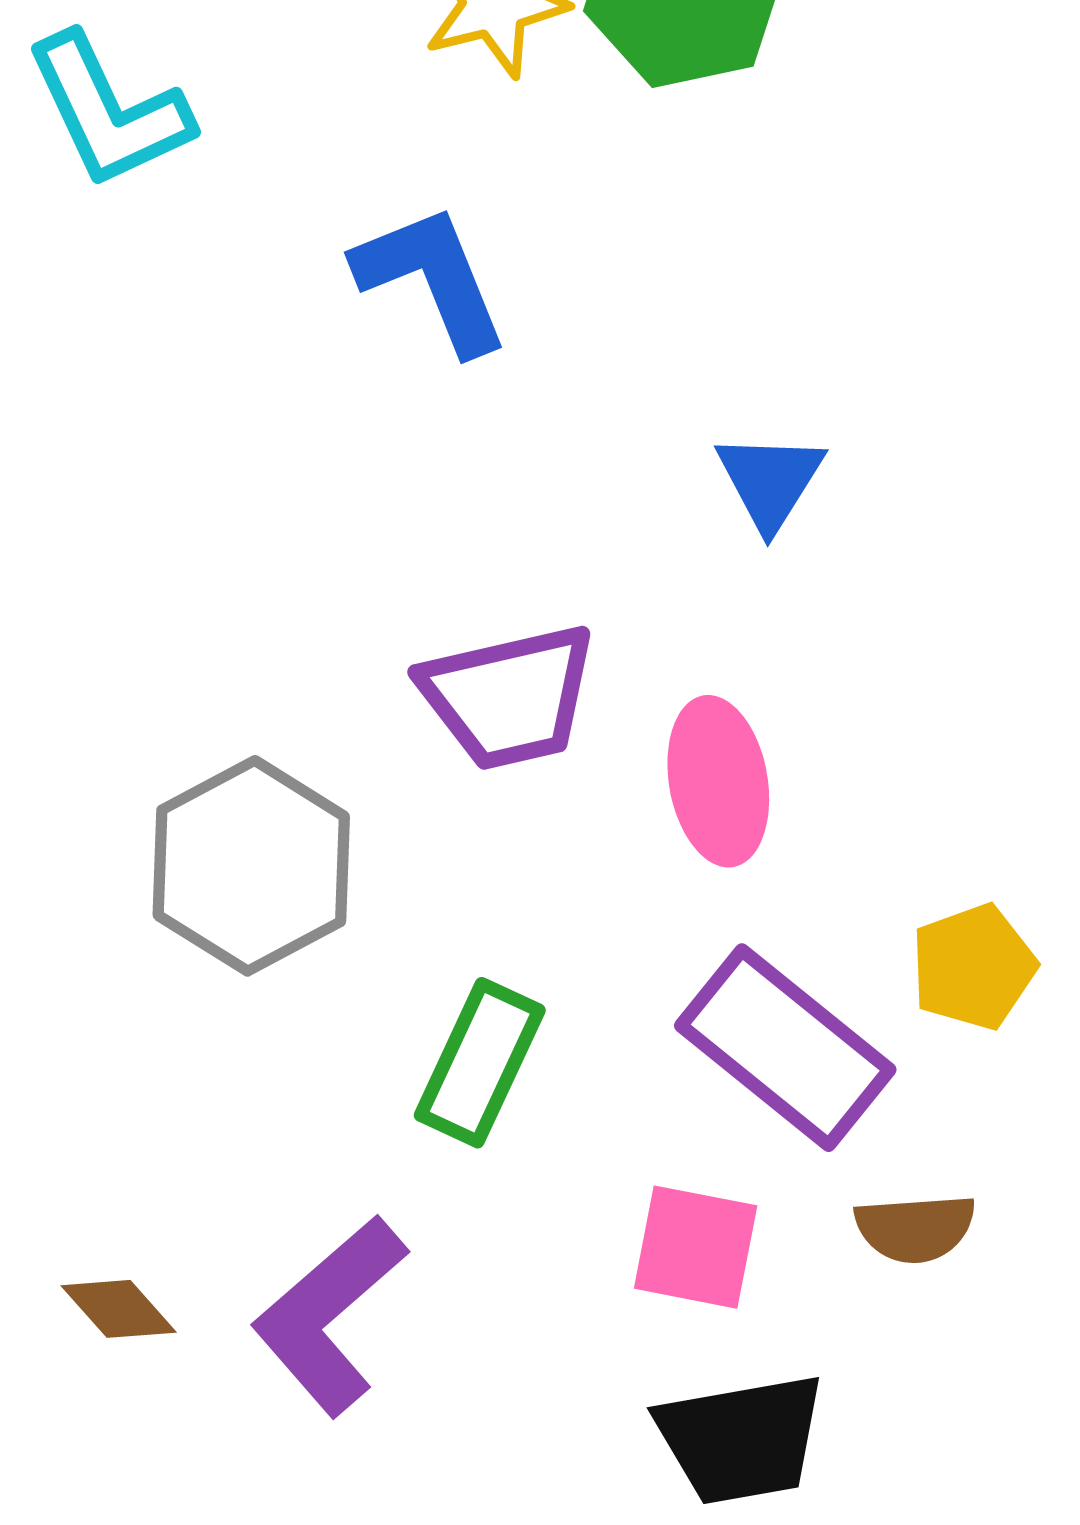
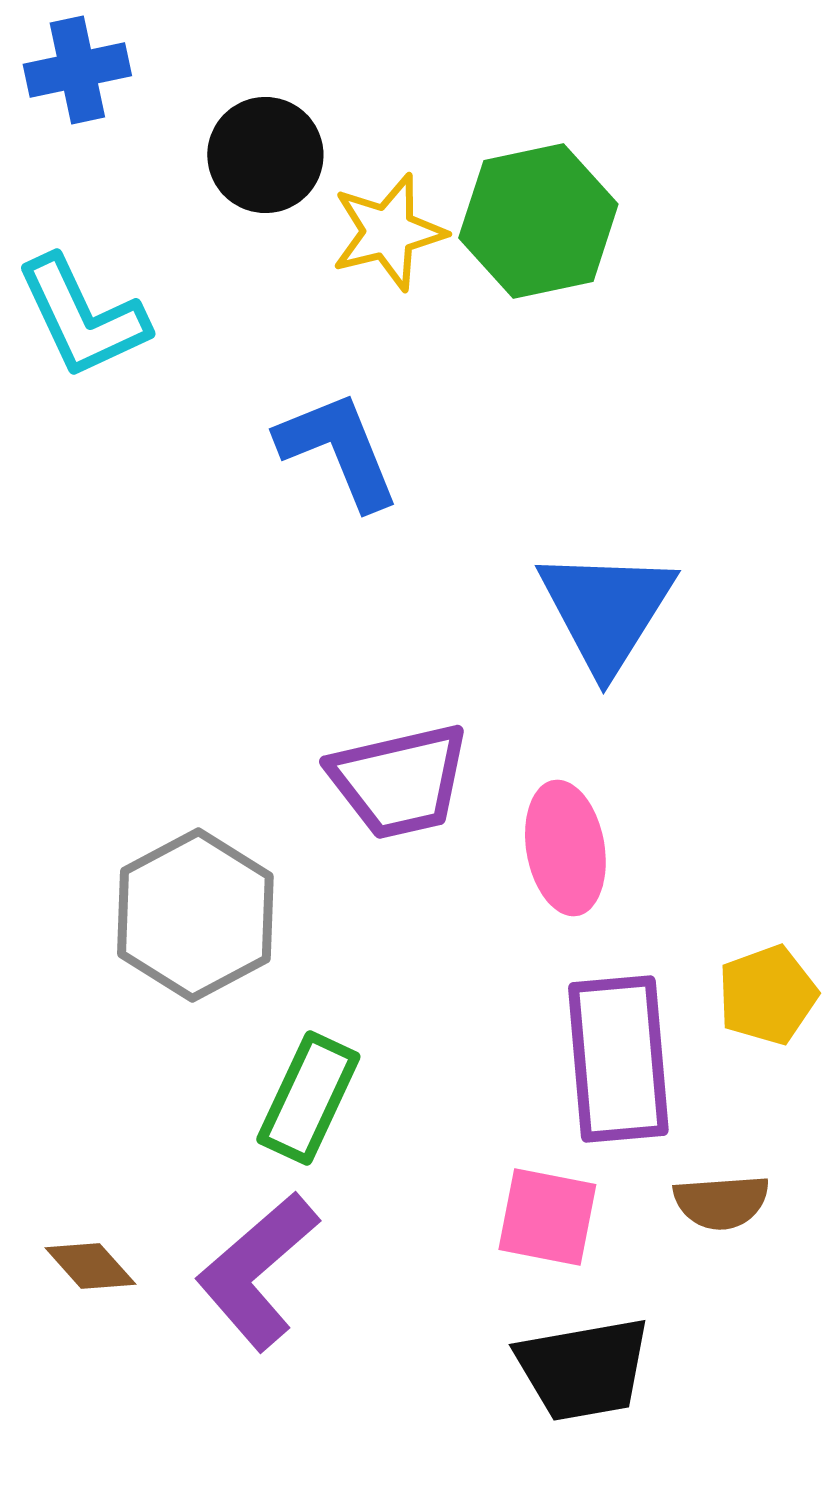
blue triangle: (770, 481) -> (606, 610), size x1.6
purple rectangle: (785, 1048) -> (618, 1059), turned 46
green rectangle: (480, 1063) -> (308, 1098), moved

